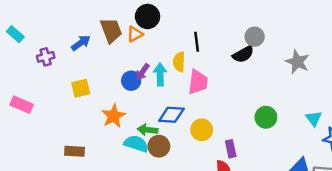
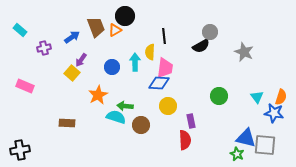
purple arrow: (142, 72) -> (81, 60), moved
yellow square: (81, 88) -> (72, 73), turned -35
blue diamond: (171, 115) -> (159, 83), moved
brown circle: (159, 146) -> (141, 125), moved

